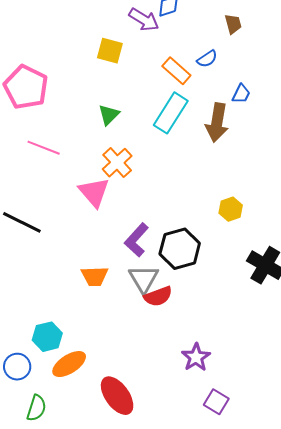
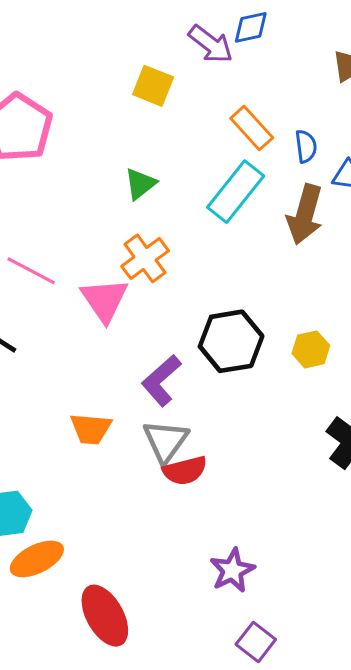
blue semicircle: (207, 59) -> (306, 146), moved, turned -70
pink line: (44, 148) -> (31, 271), moved
black hexagon: (180, 249) -> (231, 341), moved

